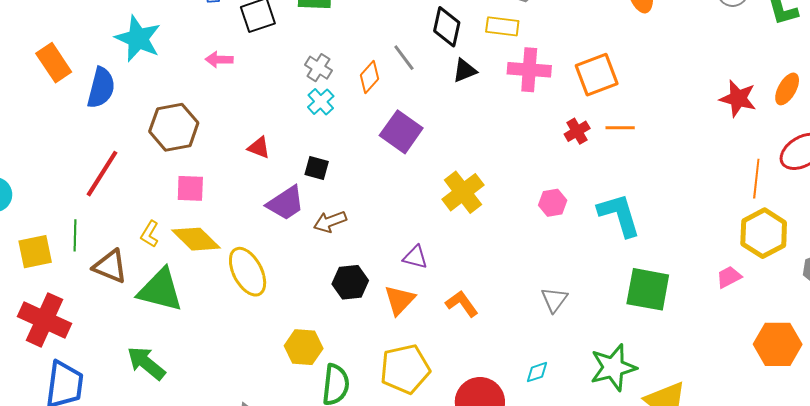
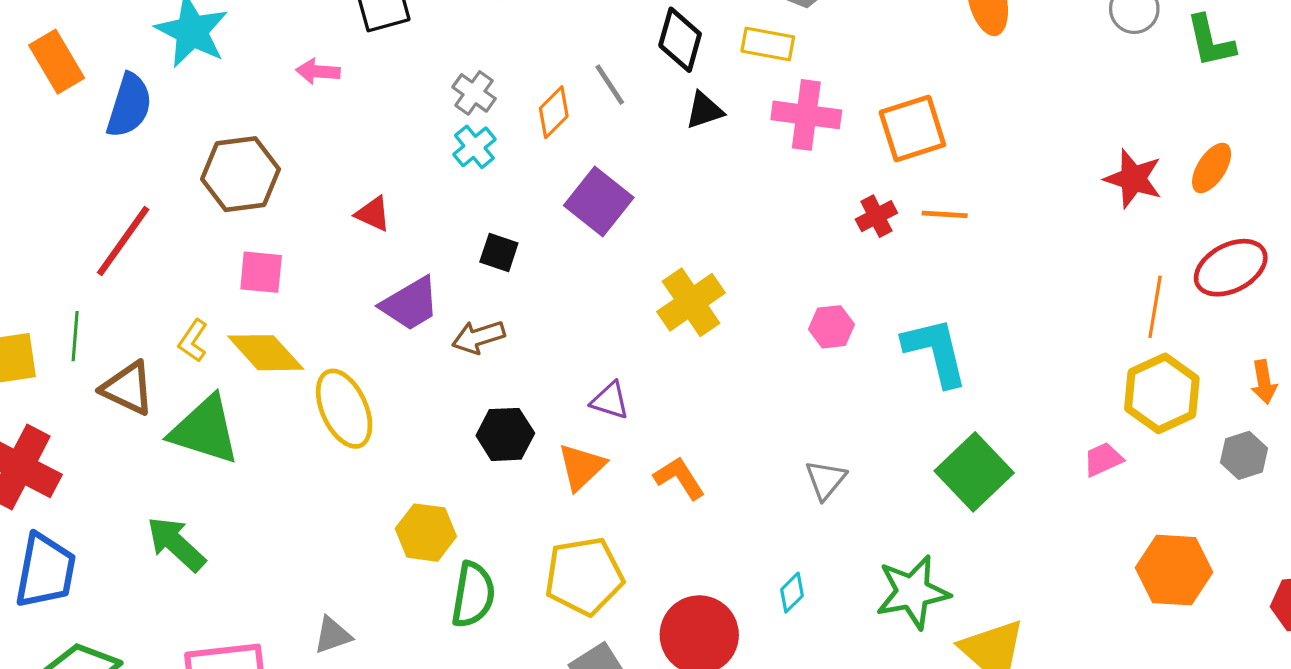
black square: (317, 168) -> (499, 252), moved
green square: (648, 289) -> (974, 472), turned 33
cyan diamond: (537, 372) -> (792, 593), turned -30

